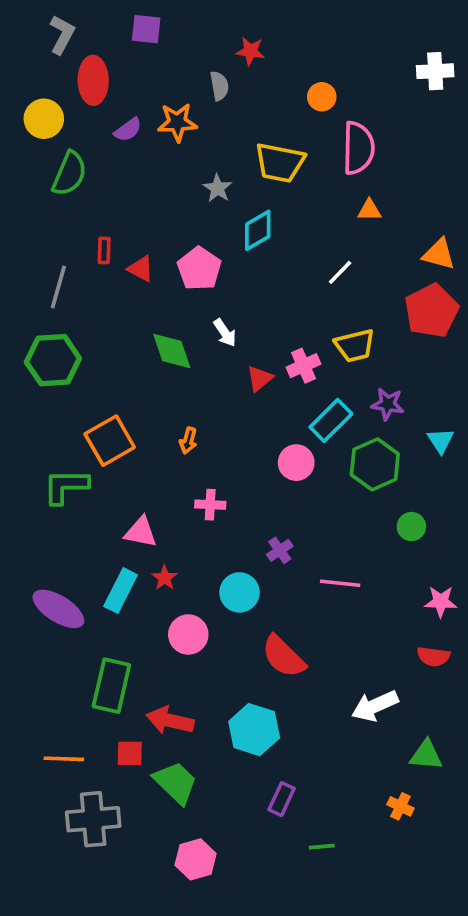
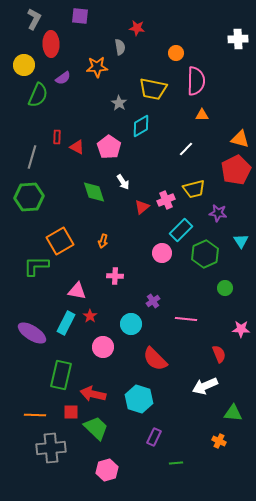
purple semicircle: (128, 130) -> (63, 78), moved
purple star: (388, 404) -> (218, 213), moved
red semicircle: (433, 656) -> (219, 354), moved, turned -120

